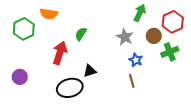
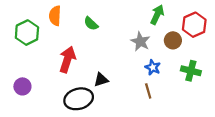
orange semicircle: (49, 14) -> (55, 16), turned 84
green semicircle: (81, 34) -> (91, 24), moved, turned -80
green cross: (170, 52) -> (191, 71), moved, turned 36

